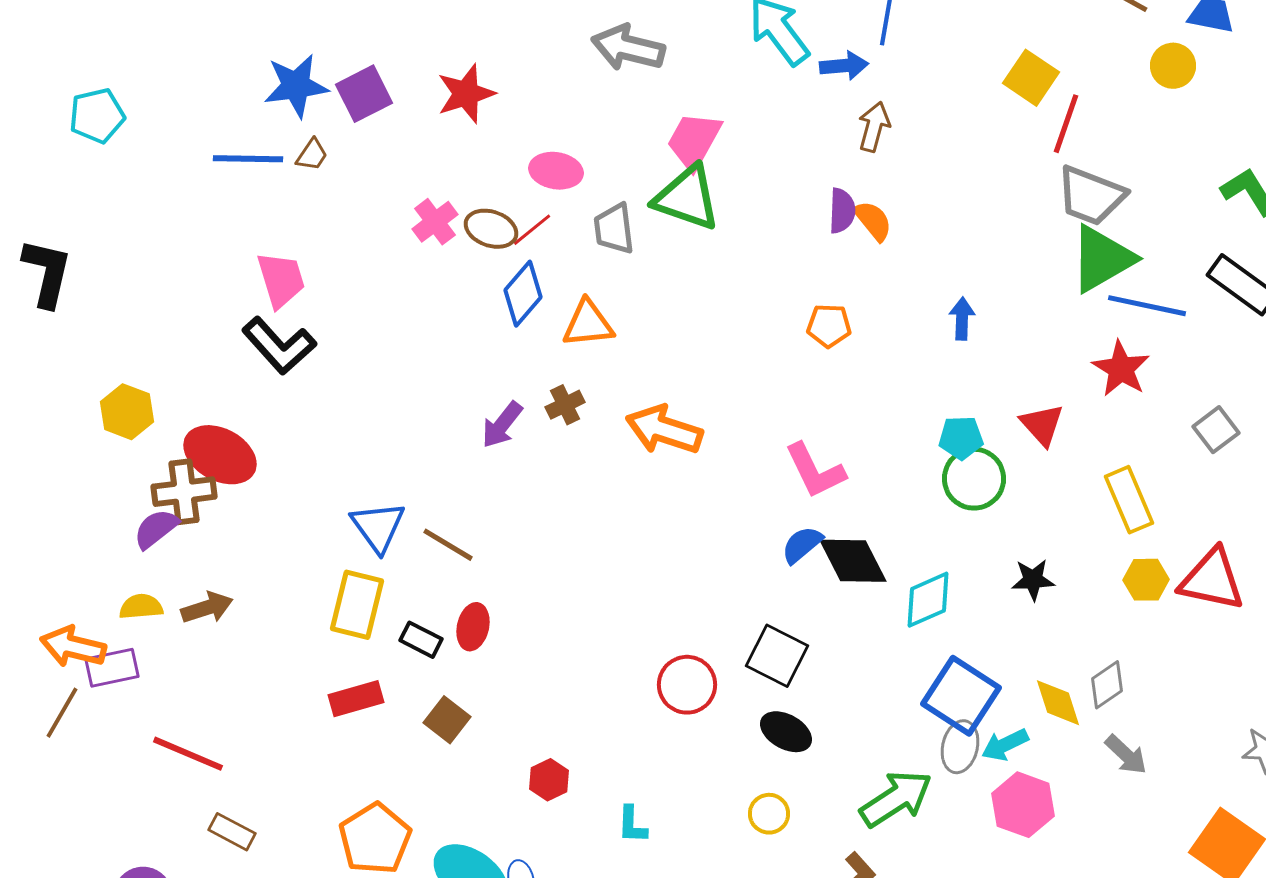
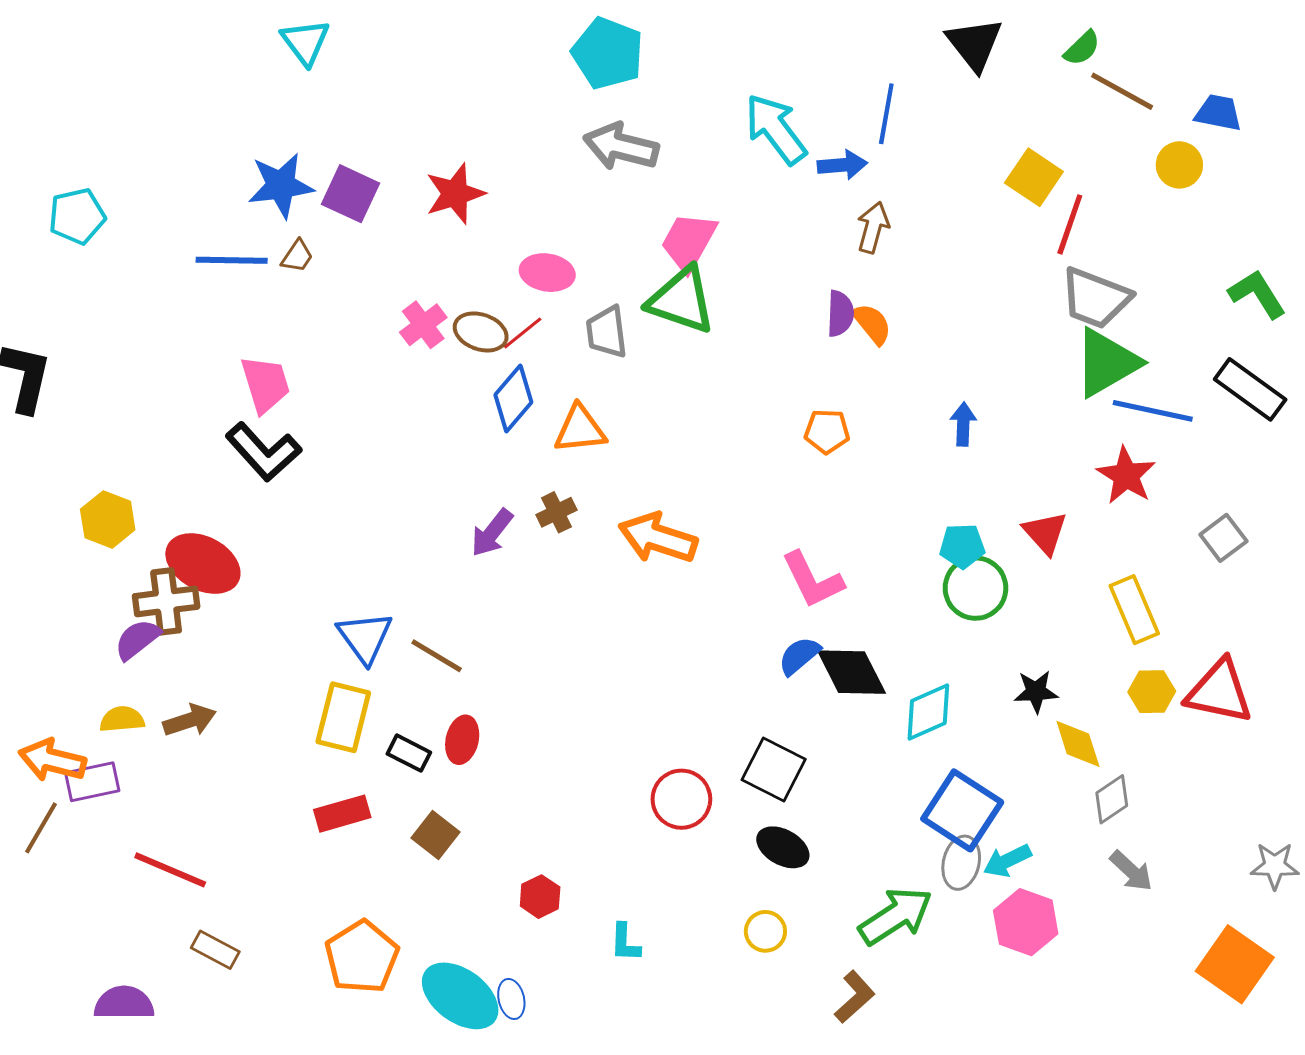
purple square: (364, 94) -> (350, 194), turned -38
yellow diamond: (1058, 703) -> (1078, 744), moved

